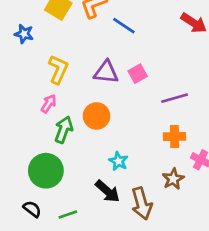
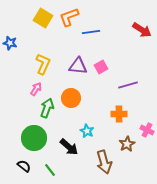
blue line: (124, 26) -> (91, 32), turned -42
blue star: (24, 34) -> (10, 43), moved
orange cross: (175, 136) -> (119, 114), moved
black arrow: (107, 191) -> (69, 147), moved
green line: (68, 214) -> (50, 170), turned 72

